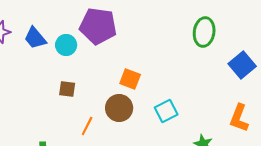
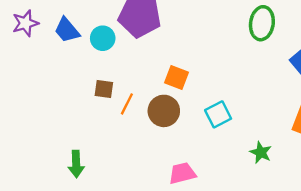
orange line: (87, 126) -> (127, 104), moved

